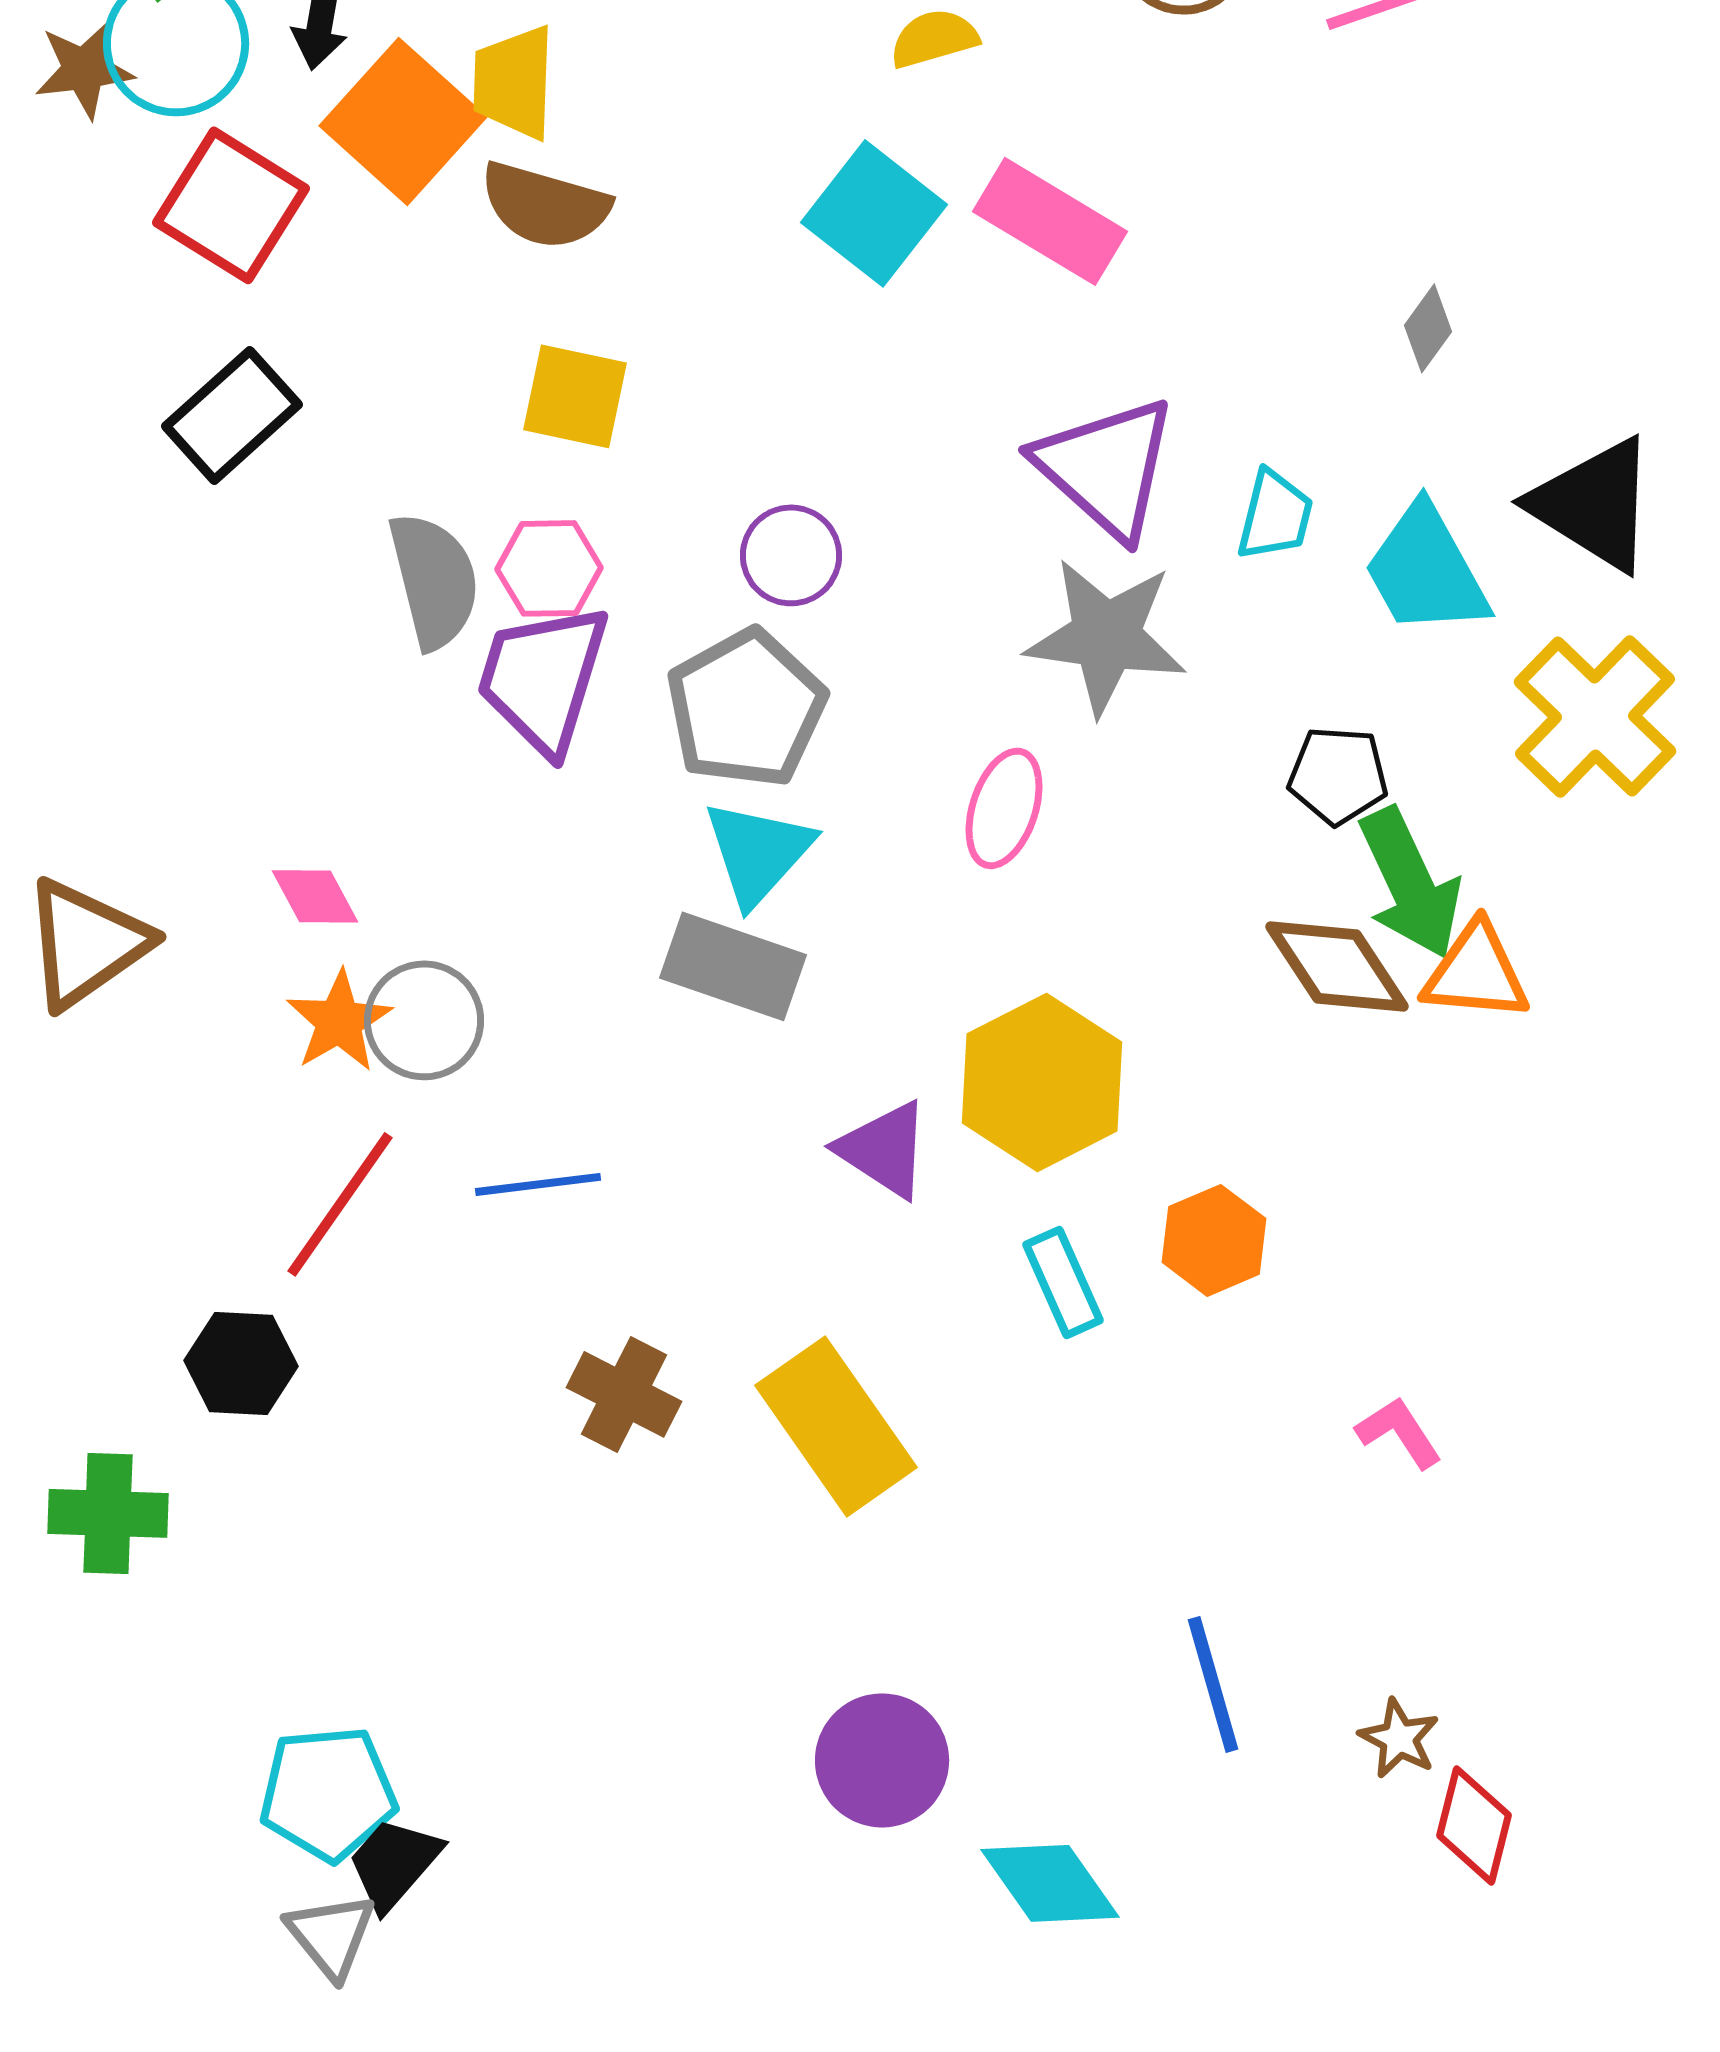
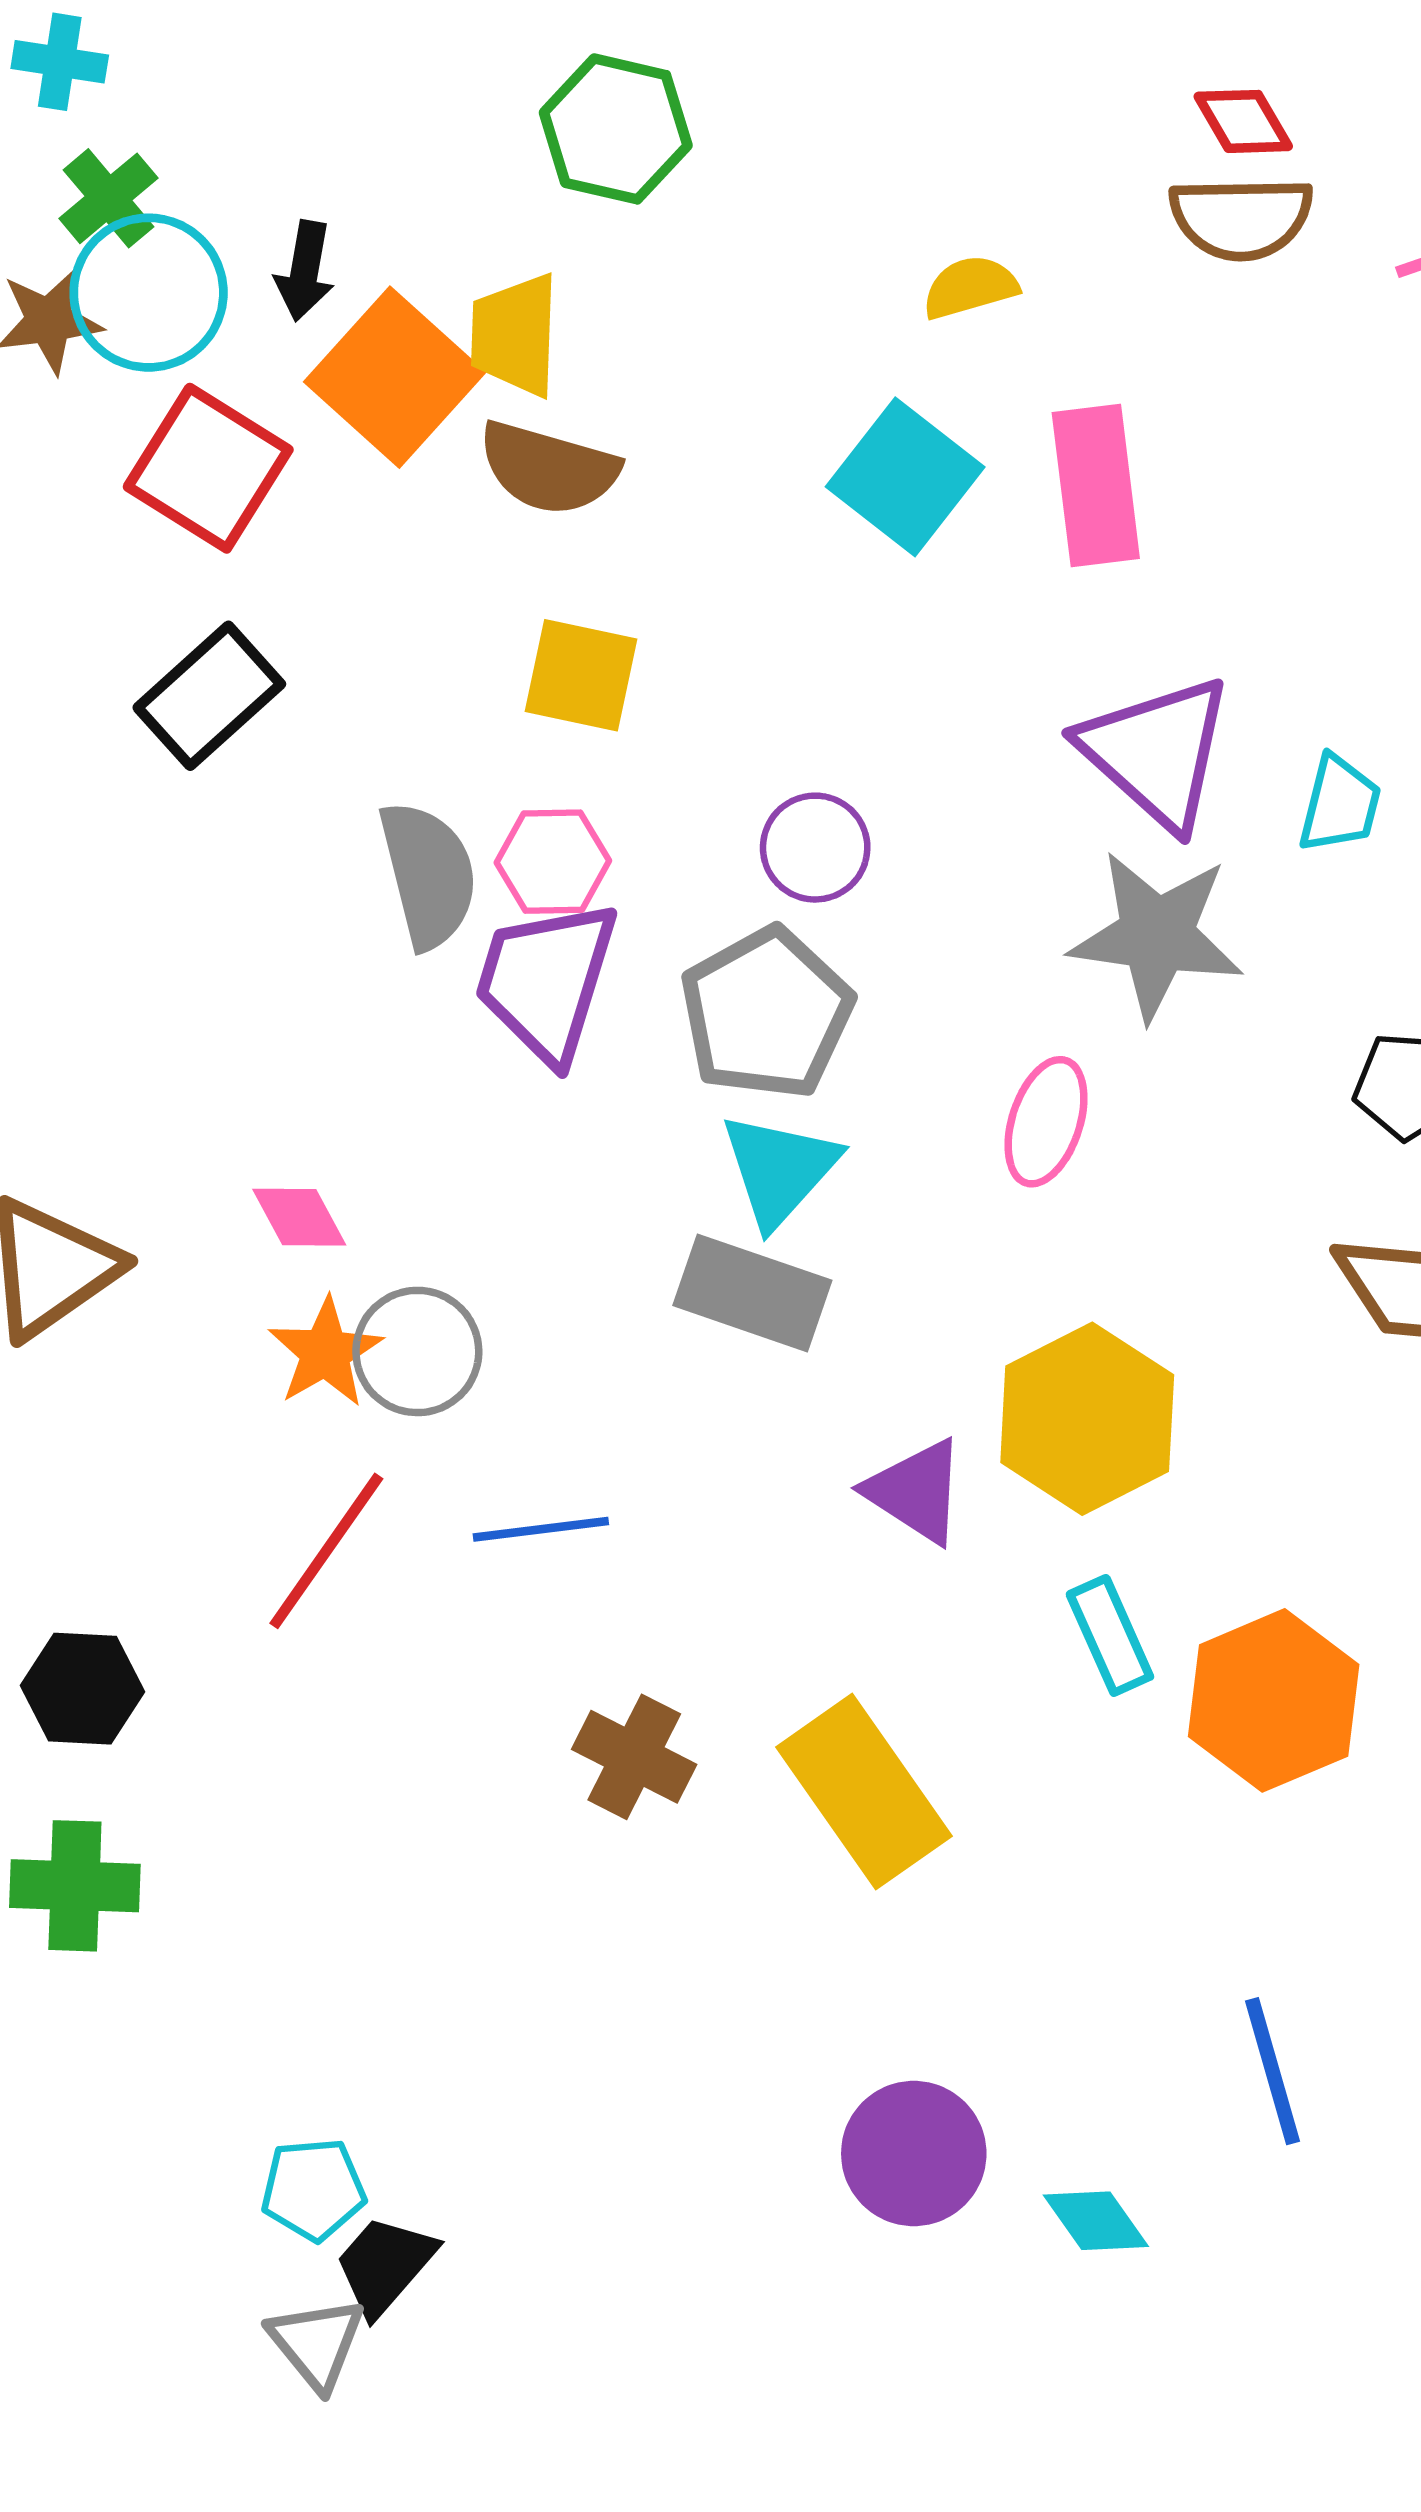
pink rectangle: (1050, 221) -> (1096, 486), turned 52
orange hexagon: (1214, 1240) -> (1274, 1700), moved, size x1.5
black hexagon: (241, 1363) -> (82, 1689), moved
cyan pentagon: (328, 1793) -> (313, 2189), size x0.7
cyan diamond: (1050, 1883) -> (1096, 2221), moved, size x0.7

